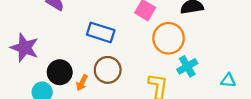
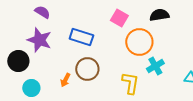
purple star: (25, 48) -> (39, 40), moved
black circle: (60, 72) -> (18, 61), moved

